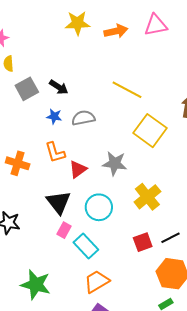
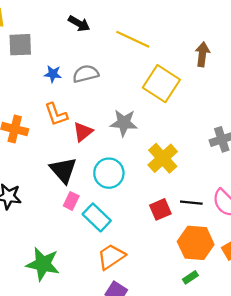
black arrow: (59, 87) -> (79, 24), moved
gray square: (27, 89) -> (20, 45), turned 30
black line: (170, 238) -> (191, 203), turned 36

